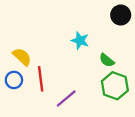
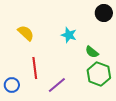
yellow semicircle: (22, 57) -> (26, 33), moved
blue circle: (14, 80) -> (12, 85), moved

